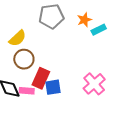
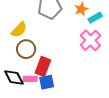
pink cross: (94, 84) -> (90, 40), moved
blue square: (53, 87) -> (47, 82), moved

